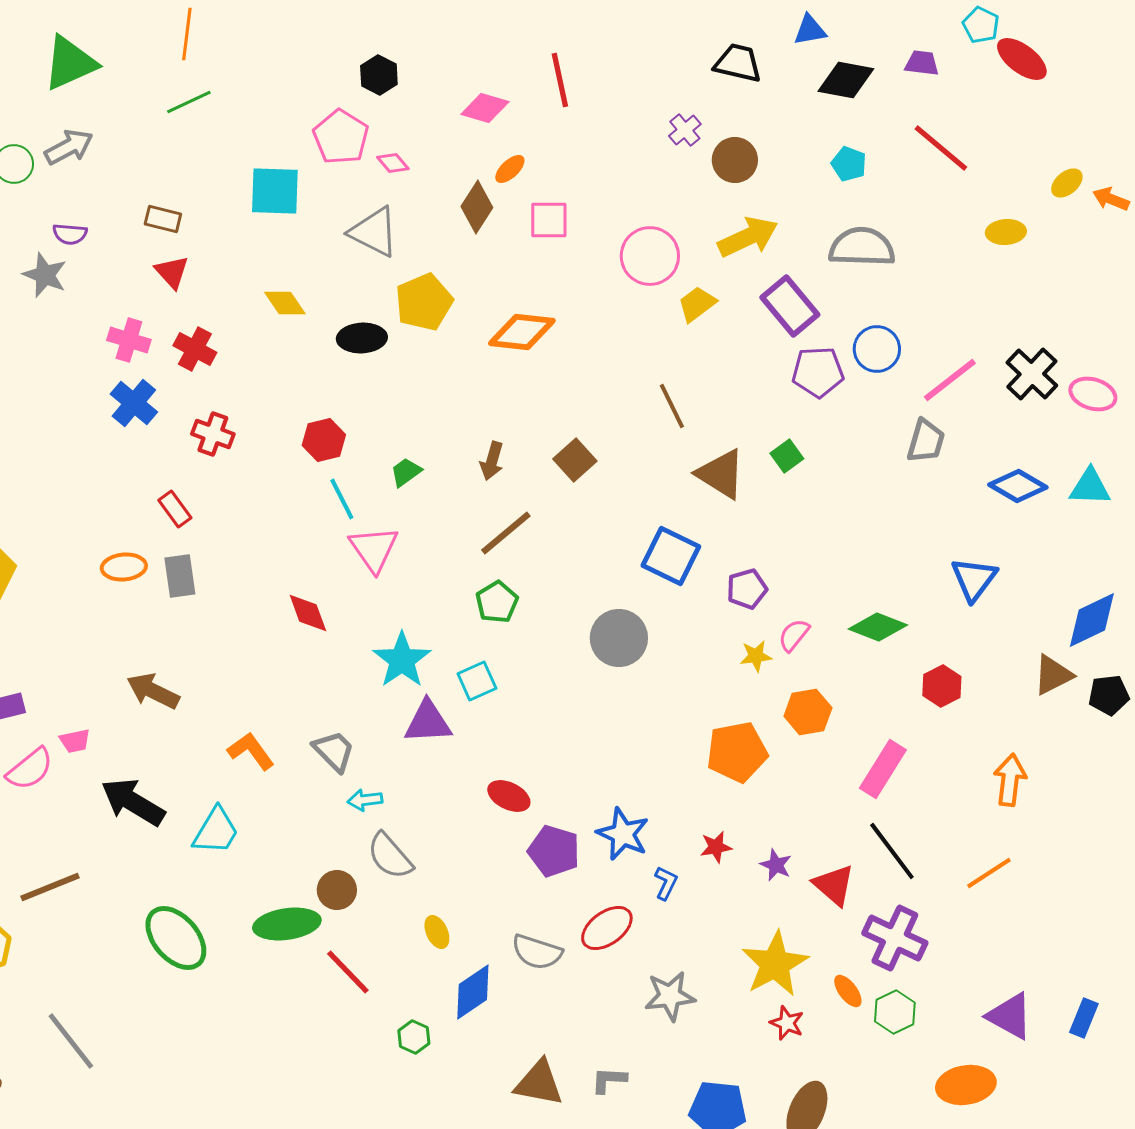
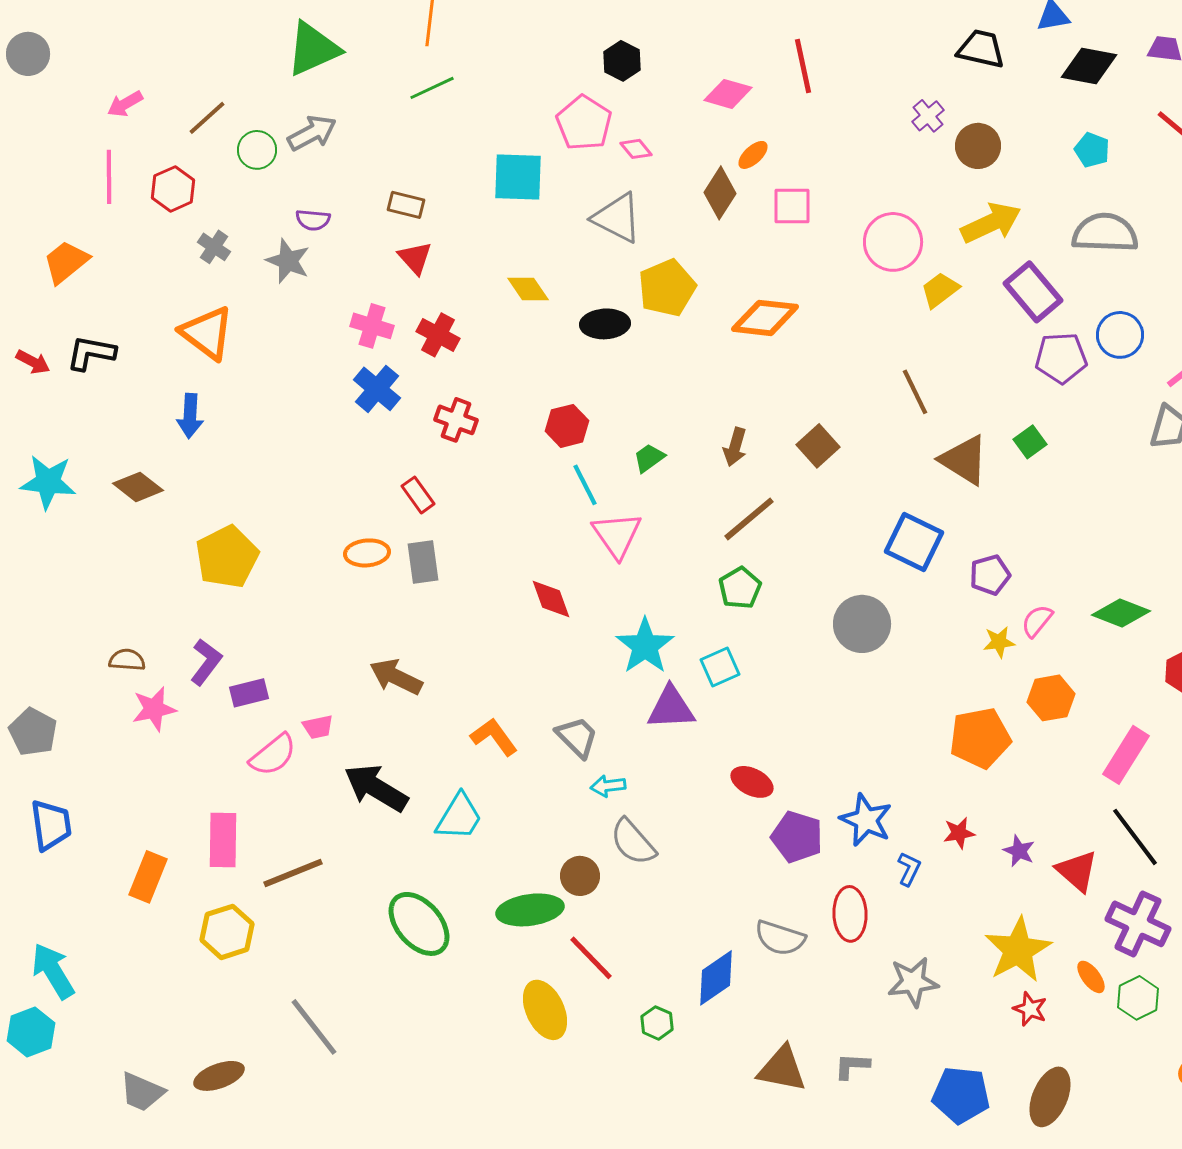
red ellipse: (607, 928) -> (850, 914), turned -56
yellow ellipse: (437, 932) -> (545, 1010), moved, size x1.8

